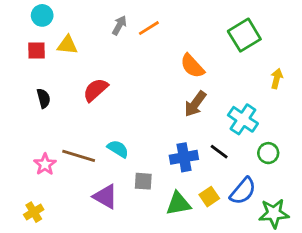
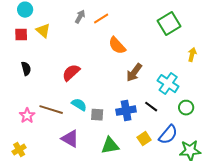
yellow triangle: (67, 45) -> (43, 31), turned 35
orange semicircle: (192, 66) -> (117, 46), moved
red semicircle: (95, 90) -> (71, 73), moved
gray square: (143, 181) -> (97, 115), moved
green triangle: (178, 204) -> (110, 146), moved

